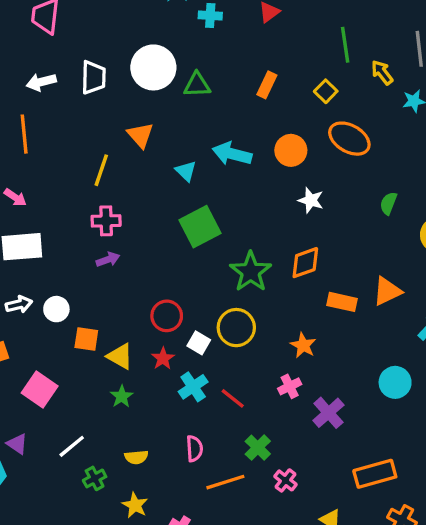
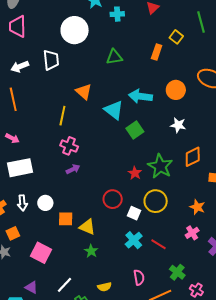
white circle: (153, 67) -> (75, 30), moved
yellow square: (326, 91) -> (176, 37), moved
cyan triangle: (186, 171) -> (114, 110), size x1.5
white star: (311, 200) -> (178, 125), moved
pink cross: (106, 221) -> (69, 146), turned 30
green square: (200, 227) -> (135, 130), moved, size x0.7
white arrow: (19, 304) -> (22, 203), turned 105
red star: (163, 358) -> (135, 173), moved

